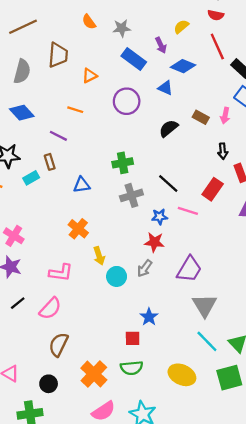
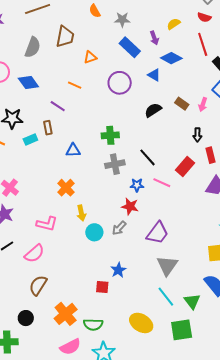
green semicircle: (132, 368) -> (93, 324), moved

